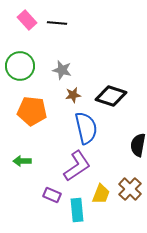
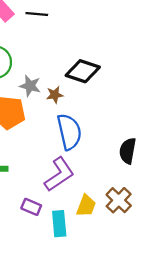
gray star: (62, 70) -> (30, 86), moved
black diamond: (111, 96) -> (83, 71), moved

